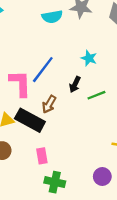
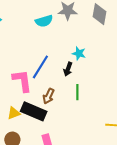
black arrow: (75, 84) -> (68, 69), moved
green line: (96, 95) -> (77, 92), moved, turned -63

